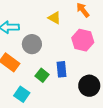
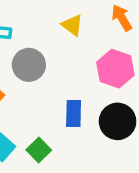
green square: (42, 75) -> (39, 150), moved
black circle: (89, 86) -> (118, 121), moved

